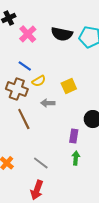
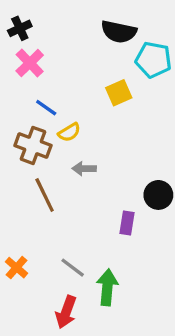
pink cross: (28, 34) -> (30, 63), moved
black semicircle: (62, 34) -> (119, 32), moved
yellow square: (69, 86) -> (119, 93), moved
green arrow: (76, 158) -> (107, 287), moved, size x1.5

